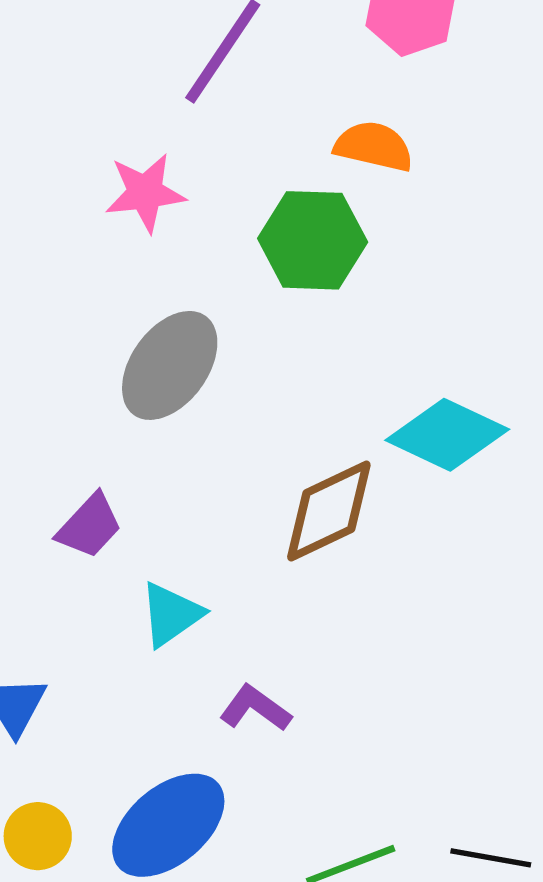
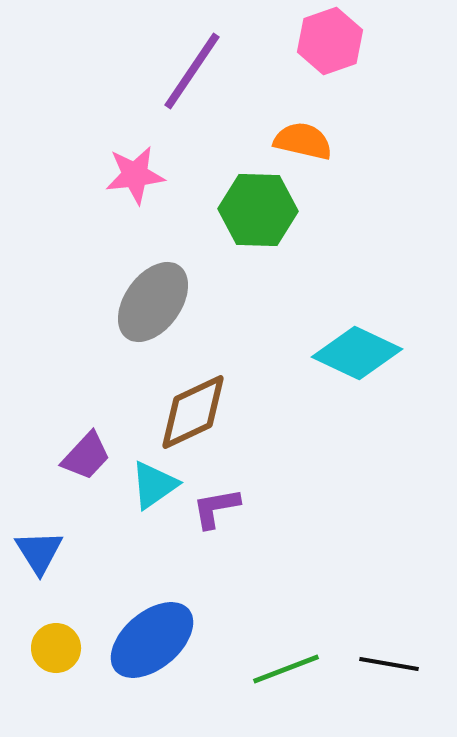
brown diamond: (329, 511) -> (193, 412), moved
purple trapezoid: (89, 526) -> (86, 456), moved
purple L-shape: (255, 708) -> (216, 508), moved, turned -46

